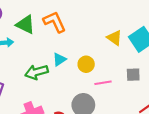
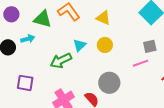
yellow triangle: (114, 38) -> (103, 18), moved
pink line: (103, 83) -> (140, 63), moved

